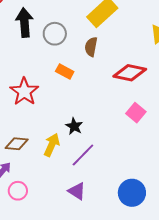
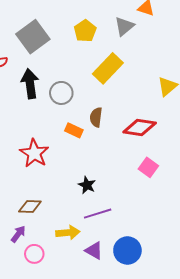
brown semicircle: (91, 47) -> (96, 117), moved
yellow arrow: (52, 145) -> (68, 233), moved, turned 65
purple line: (83, 155) -> (98, 214), turned 32
blue circle: (132, 193) -> (127, 251), moved

